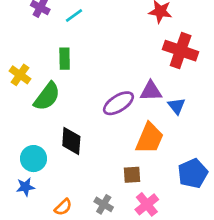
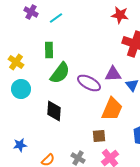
green semicircle: (47, 96) -> (60, 73), moved
purple ellipse: (118, 103) -> (89, 83), turned 60
cyan circle: (34, 159) -> (21, 89), moved

